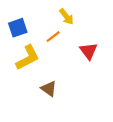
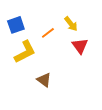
yellow arrow: (66, 17) -> (71, 24), moved

